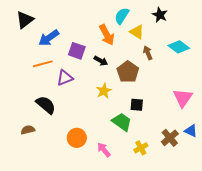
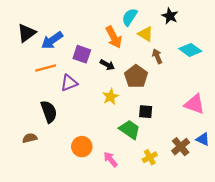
black triangle: (25, 20) -> (27, 33), moved
pink triangle: (183, 98) -> (194, 104), turned -45
black semicircle: (46, 105) -> (49, 112), turned 30

